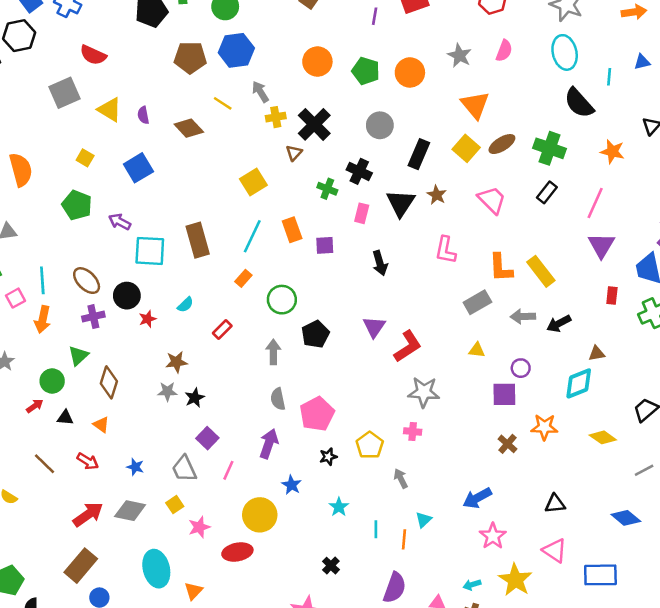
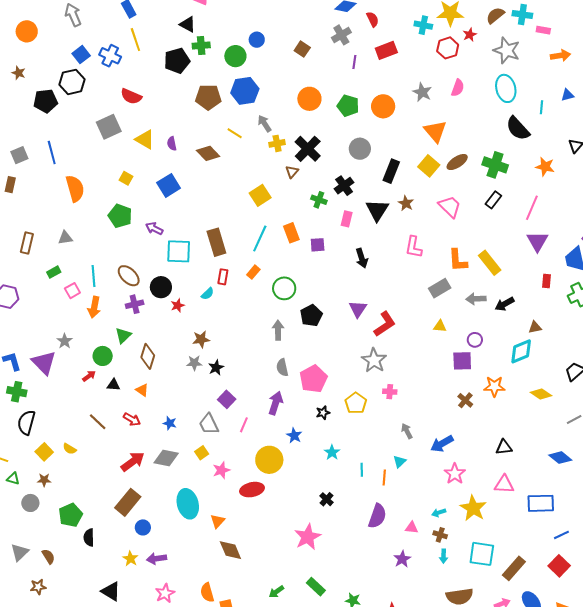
black cross: (359, 171) -> (344, 186), turned 30
red rectangle: (222, 330) -> (223, 277), moved, turned -35
gray star: (424, 392) -> (374, 360), moved, turned 30
gray arrow: (401, 478) -> (407, 431), moved
pink triangle: (555, 551) -> (504, 484), turned -30

